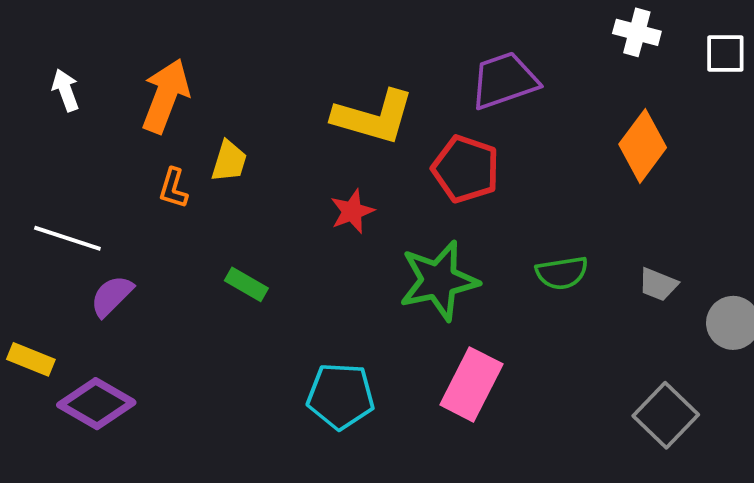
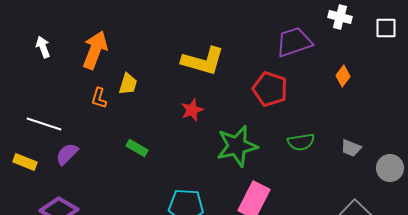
purple trapezoid: (504, 80) -> (294, 42), moved
orange diamond: (643, 146) -> (343, 76), size x0.6
red pentagon: (466, 169) -> (270, 89), moved
yellow rectangle: (31, 359) -> (25, 162), moved

